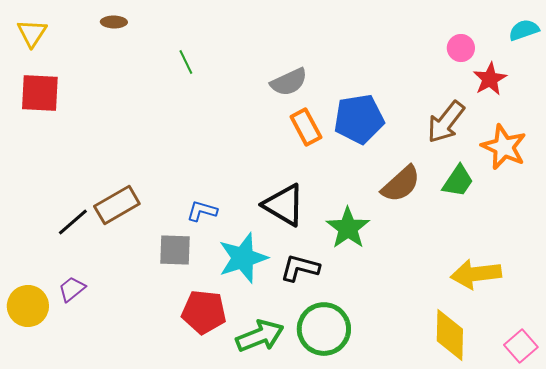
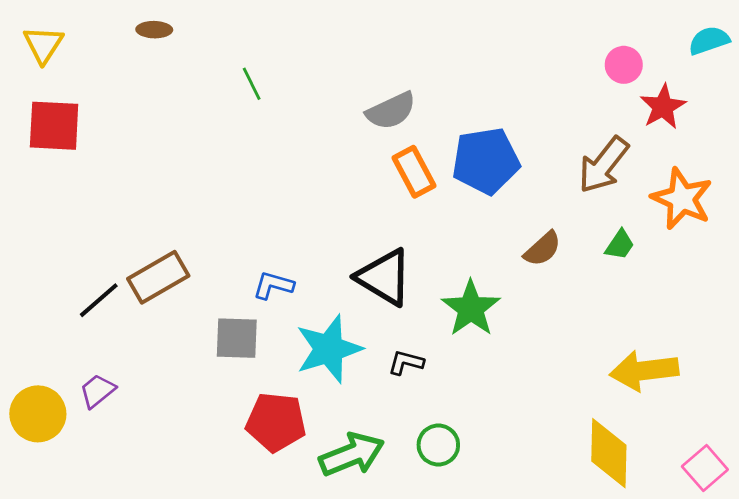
green trapezoid: (458, 181) -> (620, 245), size x0.7
brown semicircle: (401, 184) -> (543, 249), size x0.7
black L-shape: (300, 268) -> (406, 362), size x0.7
green circle: (324, 329) -> (438, 445), size x0.6

